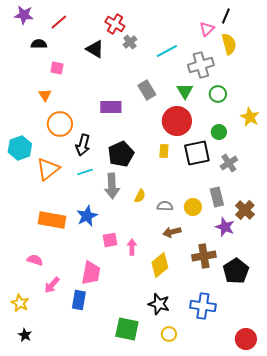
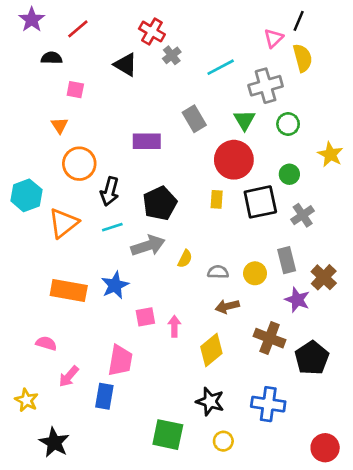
purple star: (24, 15) -> (32, 20), turned 30
gray arrow: (112, 186) -> (148, 246), turned -105
brown cross: (204, 256) -> (270, 338), turned 30
black star: (25, 335) -> (54, 442), moved, size x1.6

